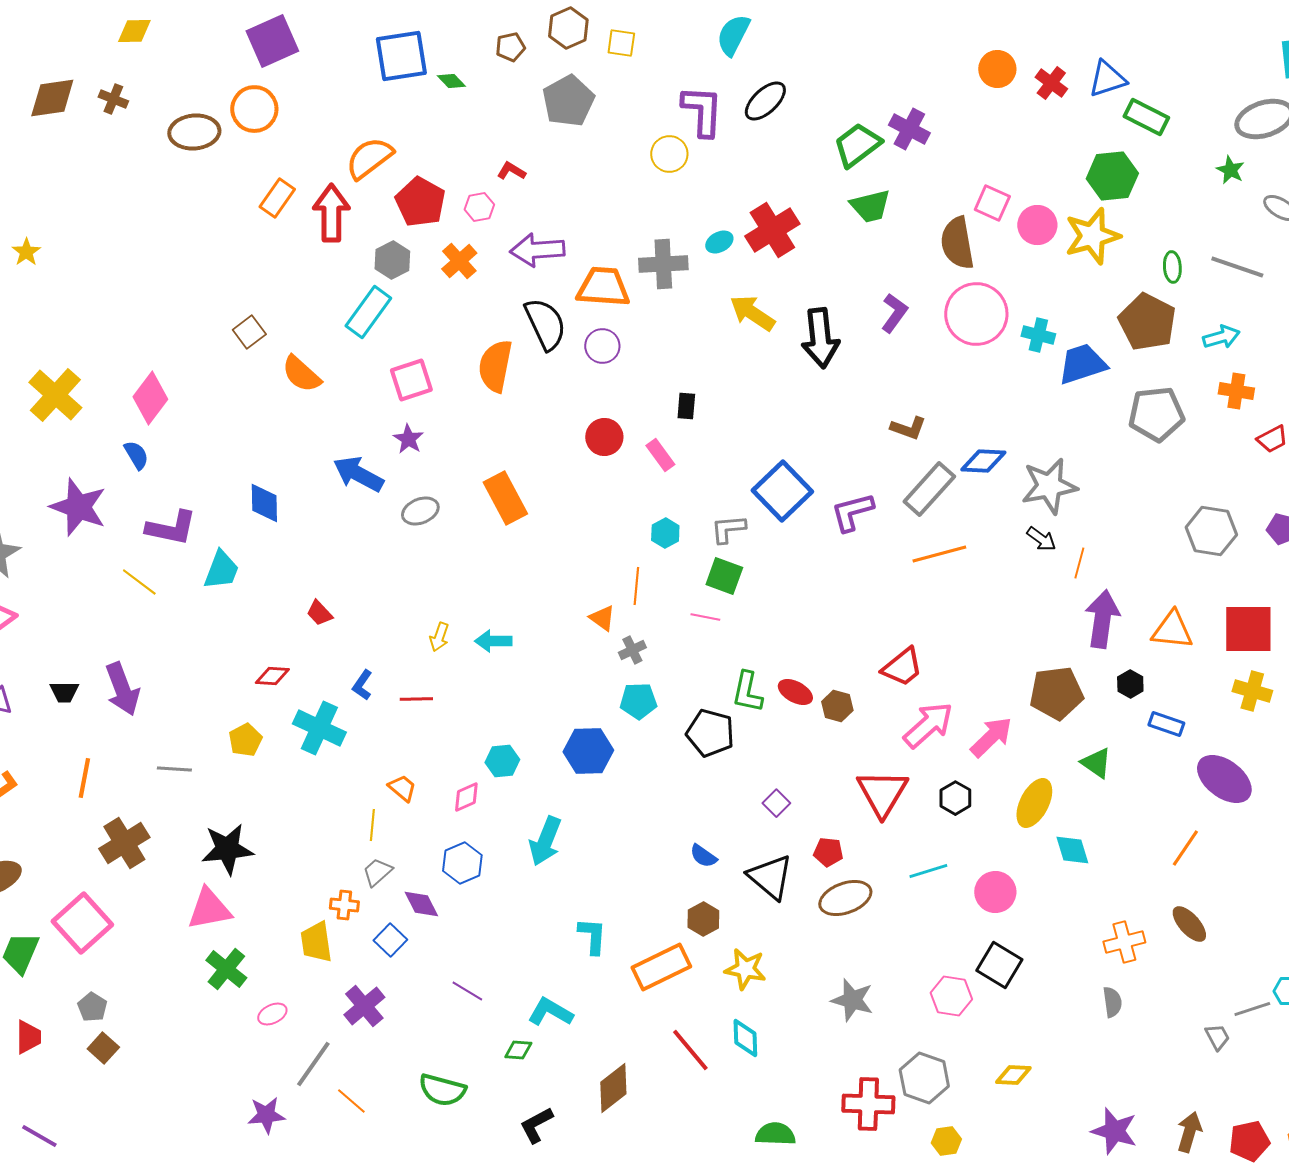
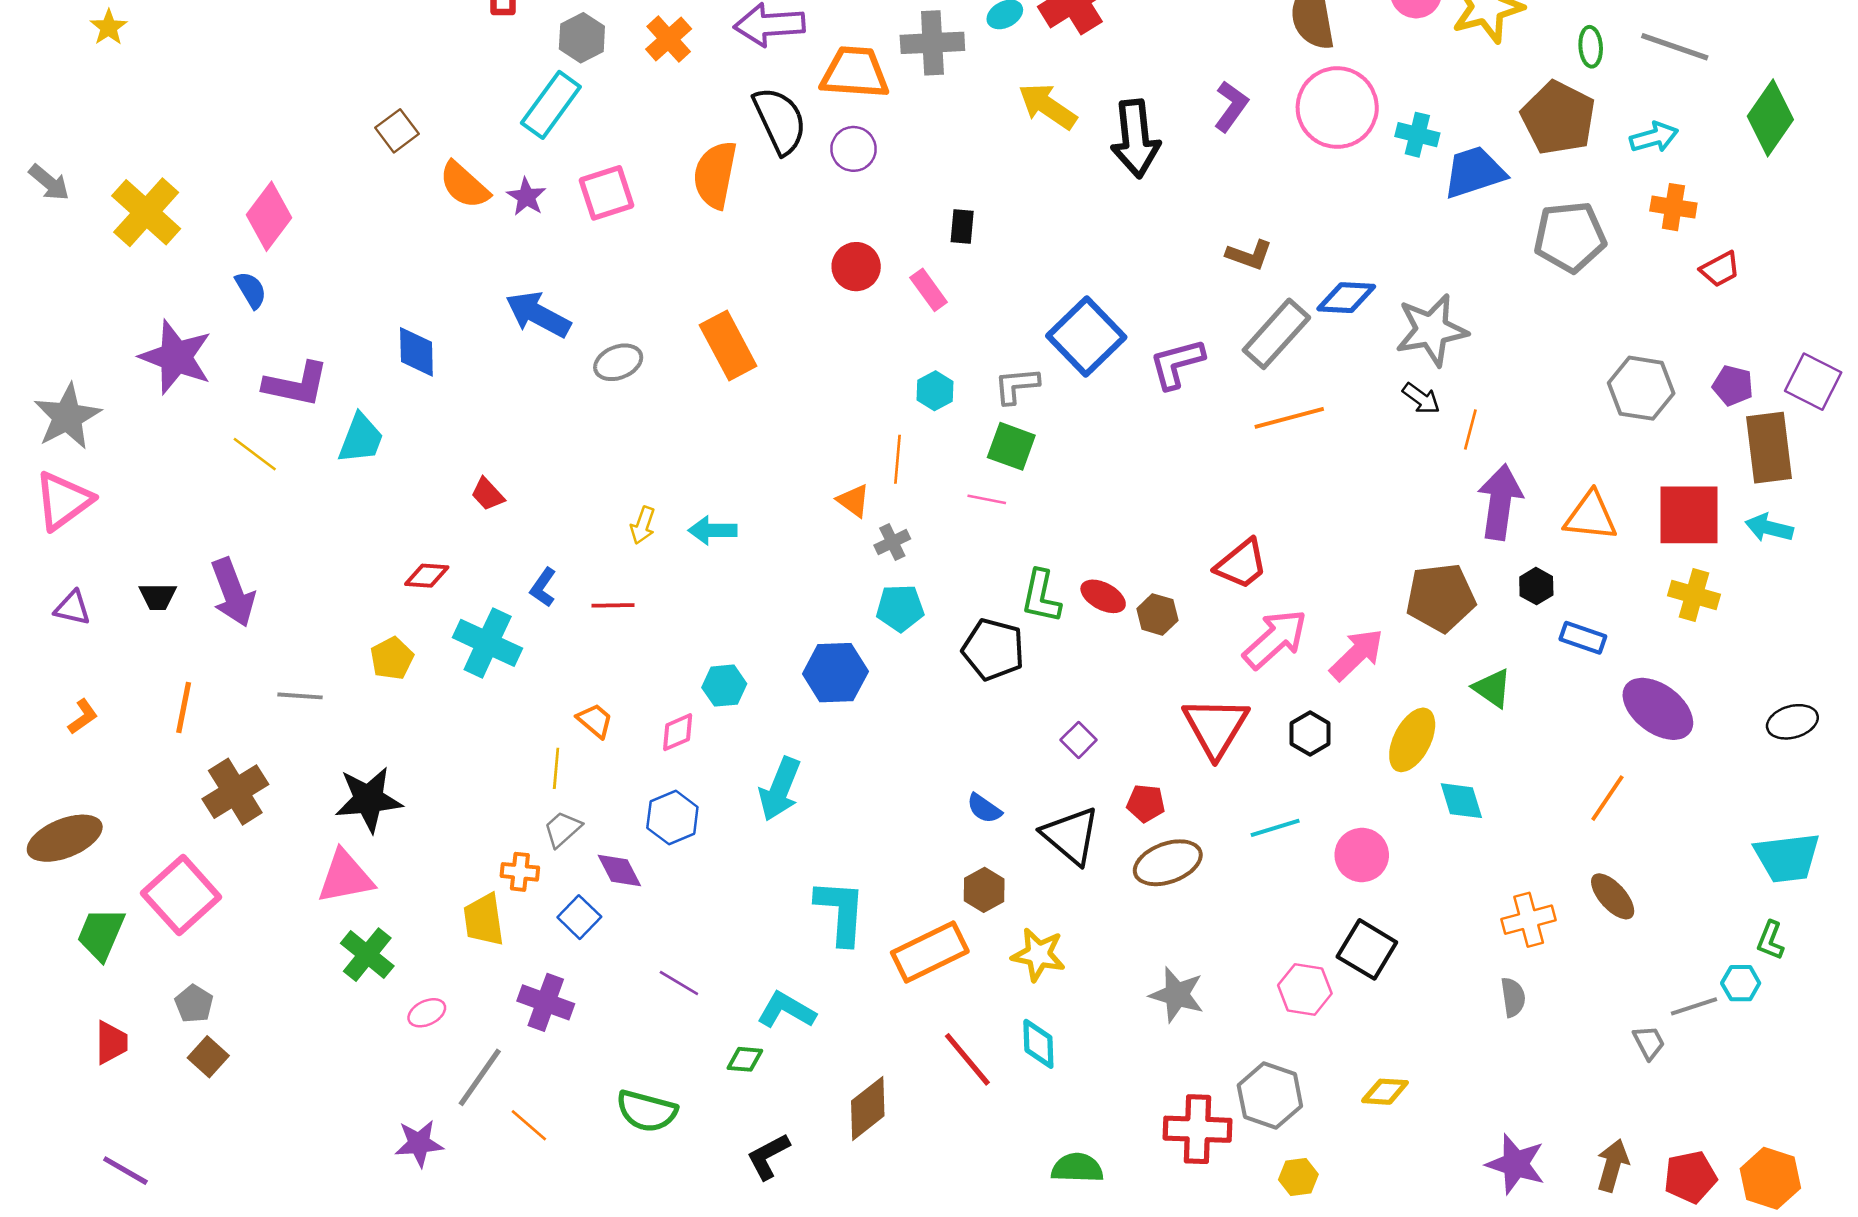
purple star: (408, 439) -> (526, 197), moved
cyan L-shape: (592, 936) -> (841, 912), size x1.4
purple cross: (364, 1006) -> (546, 1002), turned -30

